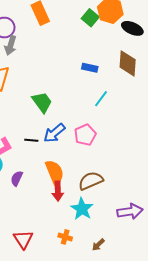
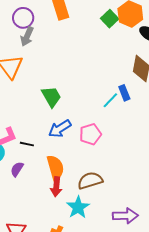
blue rectangle: (90, 68) -> (124, 93), moved, turned 49
black line: (31, 140) -> (27, 144), moved

